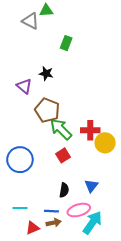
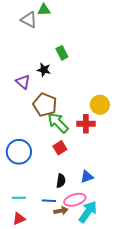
green rectangle: (66, 43) -> (62, 53), moved, turned -48
yellow circle: (105, 143) -> (100, 105), moved
blue triangle: (91, 186) -> (87, 177), turned 32
brown arrow: (54, 223) -> (61, 211), moved
red triangle: (33, 228) -> (19, 219), moved

